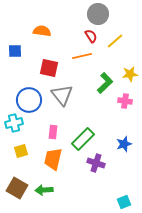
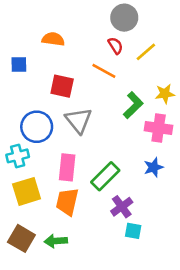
orange line: (82, 56) -> (104, 71), turned 42
pink cross: (125, 101) -> (159, 128), size x1.5
pink rectangle: (53, 132) -> (67, 167), size x1.5
blue star: (124, 144) -> (153, 167), moved
yellow square: (21, 151) -> (27, 191), size x1.6
purple cross: (96, 163) -> (122, 207), turned 36
cyan square: (124, 202) -> (133, 231), moved, turned 32

